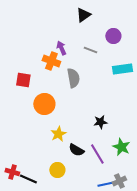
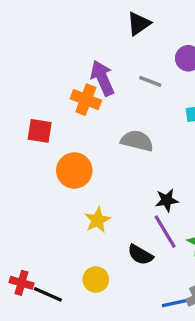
purple arrow: (61, 48) -> (102, 78), size x1.5
gray semicircle: (73, 78) -> (137, 141), moved, turned -66
black semicircle: (76, 150) -> (140, 255), moved
purple line: (97, 154) -> (165, 232), moved

